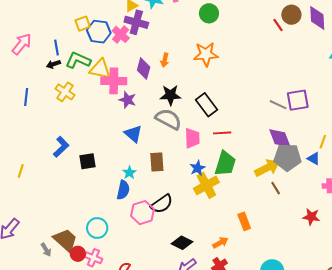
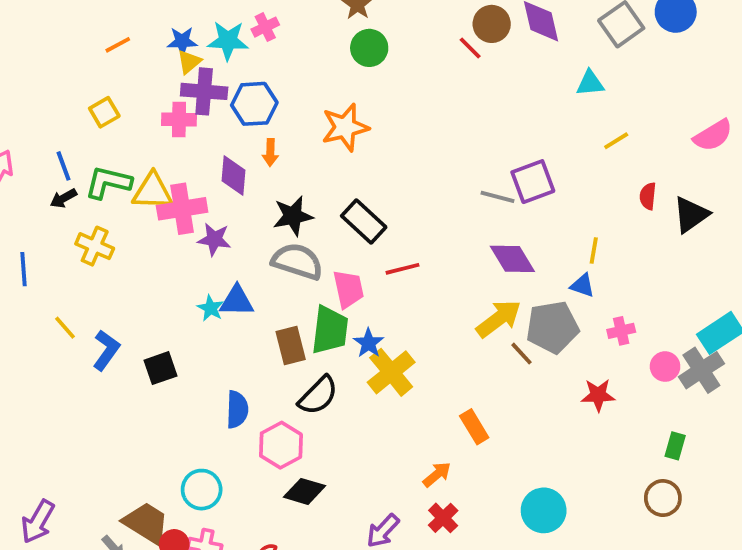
green circle: (209, 13) -> (369, 48), moved
blue hexagon: (99, 32) -> (254, 104), moved
pink cross: (121, 34) -> (179, 119), turned -30
blue triangle: (133, 134) -> (237, 301), turned -30
gray pentagon: (288, 157) -> (552, 327), moved
green trapezoid: (225, 164) -> (330, 330), moved
yellow line: (21, 171) -> (65, 328), moved, turned -48
cyan star: (129, 173) -> (210, 308), moved
black semicircle: (162, 204) -> (318, 395), moved
black diamond: (182, 243) -> (305, 491), moved

